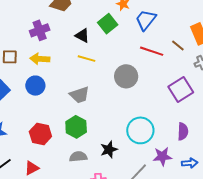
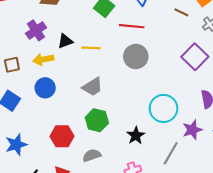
black triangle: (82, 36) -> (65, 41), moved, turned -35
red line: (152, 51) -> (132, 26), moved
gray semicircle: (78, 157) -> (92, 155), moved

